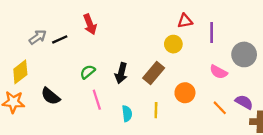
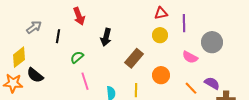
black line: (60, 39) -> (58, 36), moved, turned -56
yellow circle: (173, 44) -> (160, 35), moved
black arrow: (121, 73) -> (106, 37), moved
black semicircle: (50, 96) -> (35, 75), moved

